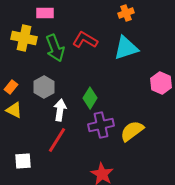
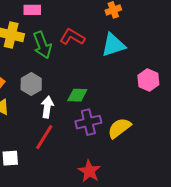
green diamond: (90, 98) -> (77, 95), turned 60

